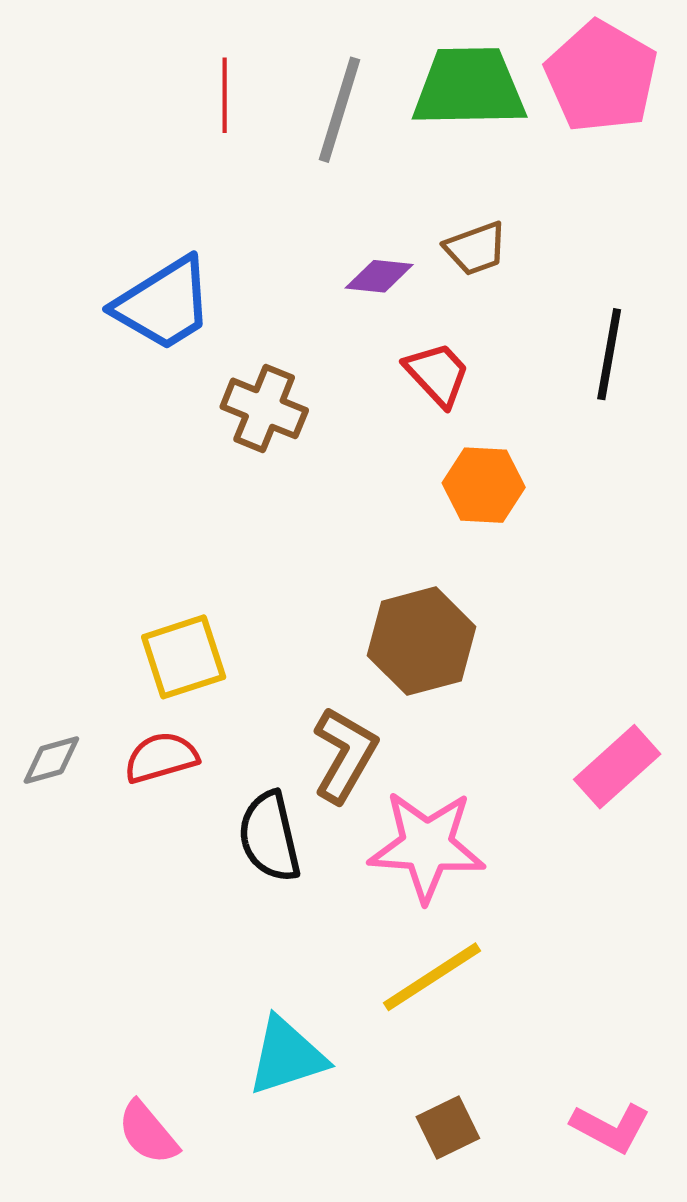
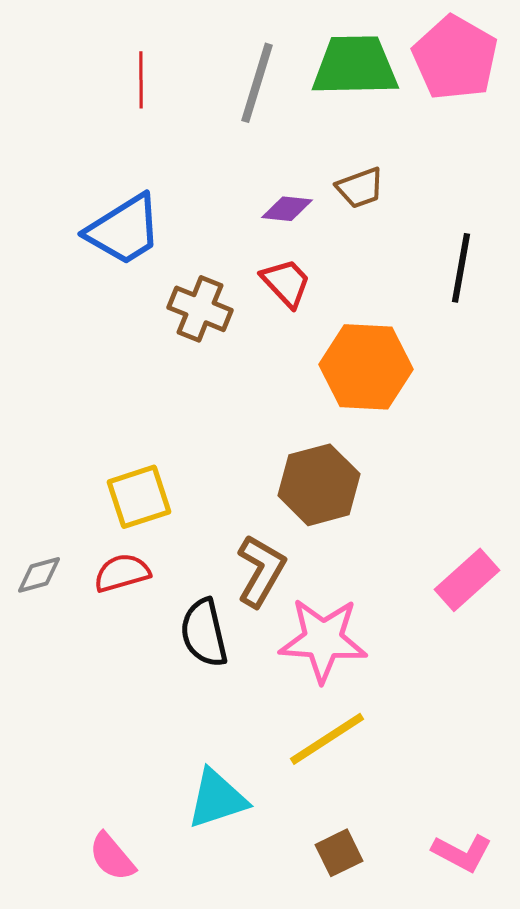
red line: (225, 95) -> (141, 80), moved
red trapezoid: (437, 374) -> (286, 283), moved
orange hexagon: (484, 485) -> (366, 367), size x1.5

